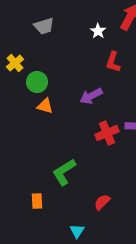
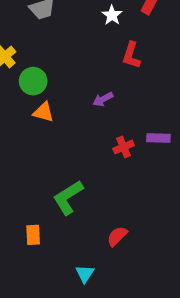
purple arrow: (91, 96) -> (103, 99), size x0.7
red cross: (107, 133) -> (124, 147), size x0.7

